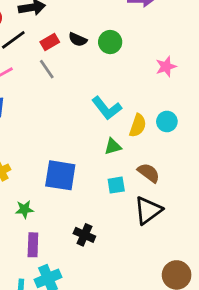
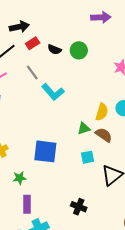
red rectangle: (50, 42) -> (33, 43), moved
cyan L-shape: (107, 108) -> (53, 92), moved
brown semicircle: (149, 173) -> (104, 135), moved
black cross: (84, 235) -> (79, 207), moved

